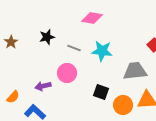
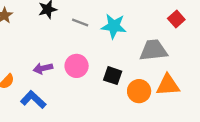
pink circle: (67, 73) -> (77, 66), moved

